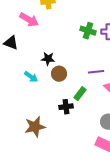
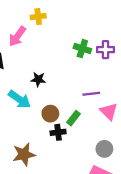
pink arrow: (29, 20) -> (17, 36), turned 96
brown circle: (59, 74) -> (50, 114), moved
cyan arrow: (31, 77) -> (19, 99), size x1.5

